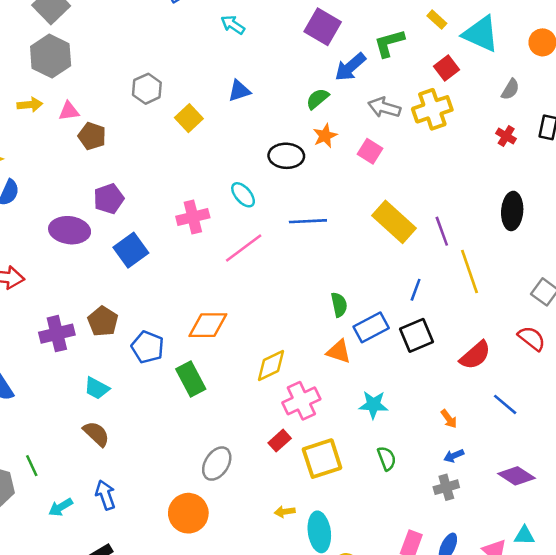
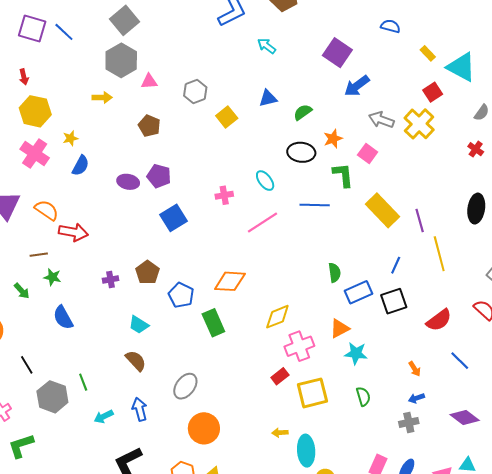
green L-shape: (389, 43) -> (343, 175), moved, turned 96
green semicircle: (317, 99) -> (303, 112), moved
yellow cross: (432, 109) -> (419, 124), turned -32
pink triangle: (69, 111) -> (149, 81), moved
purple pentagon: (109, 199) -> (159, 176), turned 30
pink cross: (193, 217) -> (224, 195), size x0.7
purple ellipse: (70, 230) -> (128, 182), moved, size x0.7
purple cross: (57, 334) -> (110, 279), size x0.6
orange triangle: (339, 352) -> (340, 328), moved, turned -50
gray ellipse: (217, 464) -> (185, 386), moved

